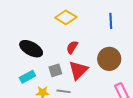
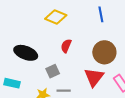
red triangle: (78, 70) -> (94, 77), moved
cyan rectangle: (27, 77) -> (12, 83), moved, turned 49

